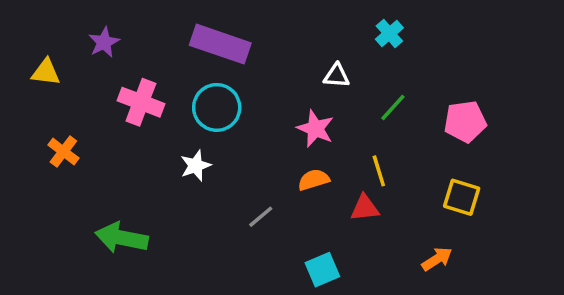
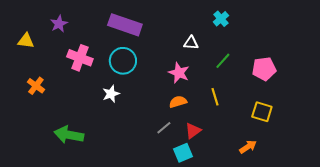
red triangle: (365, 208) -> (193, 131), moved, turned -30
gray line: (261, 217) -> (164, 128), moved

